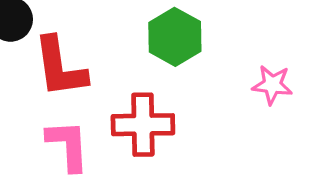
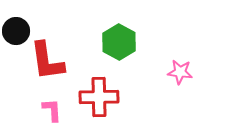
pink L-shape: (68, 145) -> (52, 110), size x0.7

